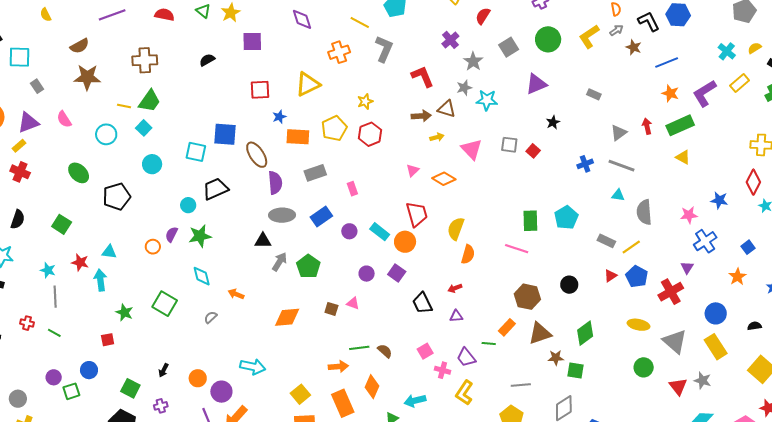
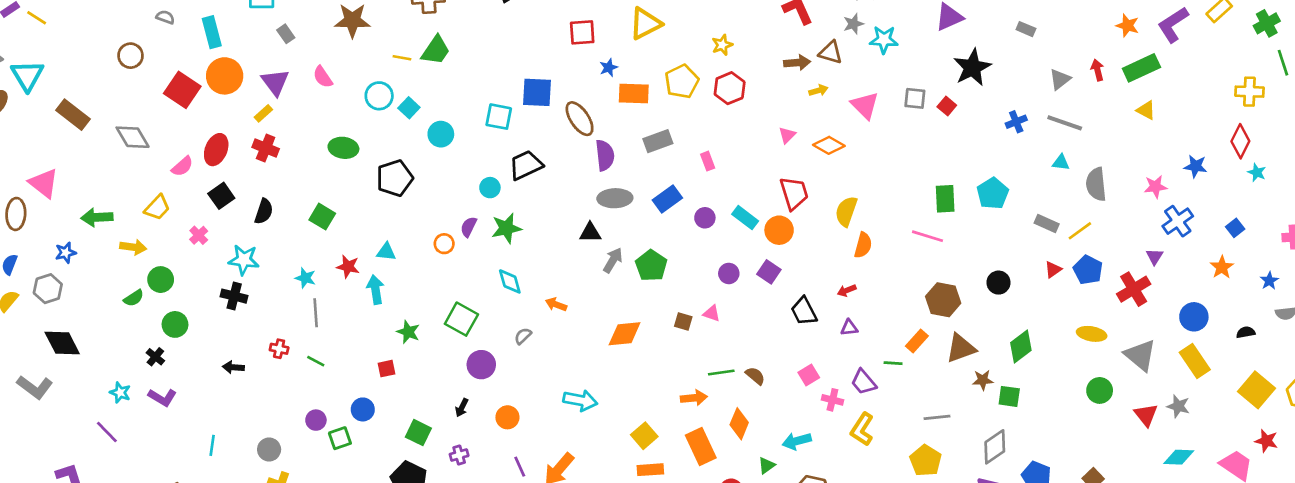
black star: (553, 122) -> (972, 67), size x2.0
purple triangle: (28, 123) -> (275, 82), turned -45
cyan square: (144, 128) -> (409, 108), moved
green ellipse: (79, 173) -> (343, 148), turned -35
purple circle: (221, 392) -> (481, 365), moved

